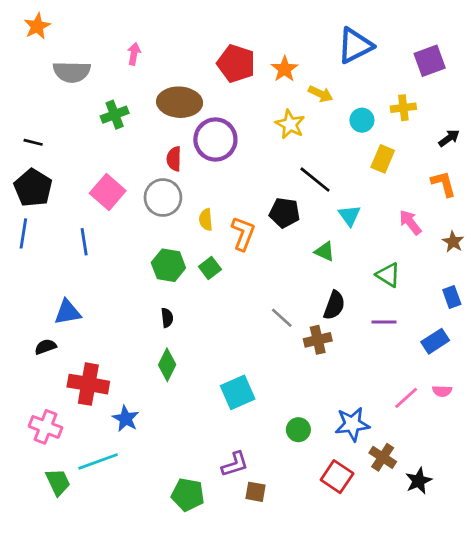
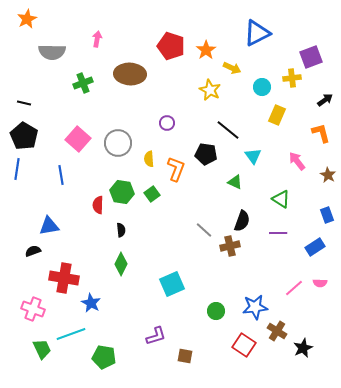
purple square: (430, 61) -> (311, 57), moved
purple circle: (215, 139) -> (167, 123), moved, size x0.5
red semicircle: (174, 159) -> (98, 205), moved
purple L-shape: (235, 464) -> (156, 336), moved
green pentagon: (188, 495) -> (104, 357), moved

